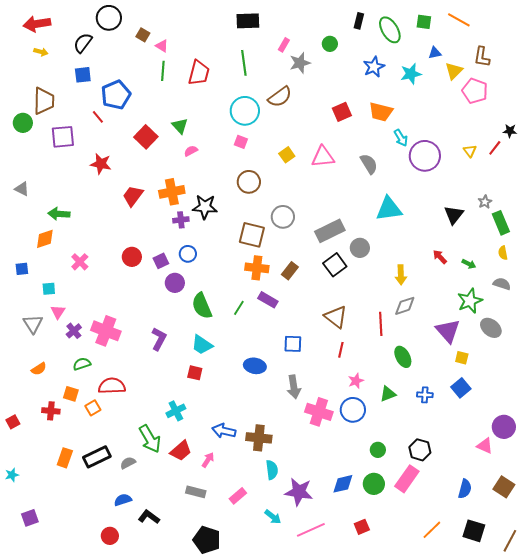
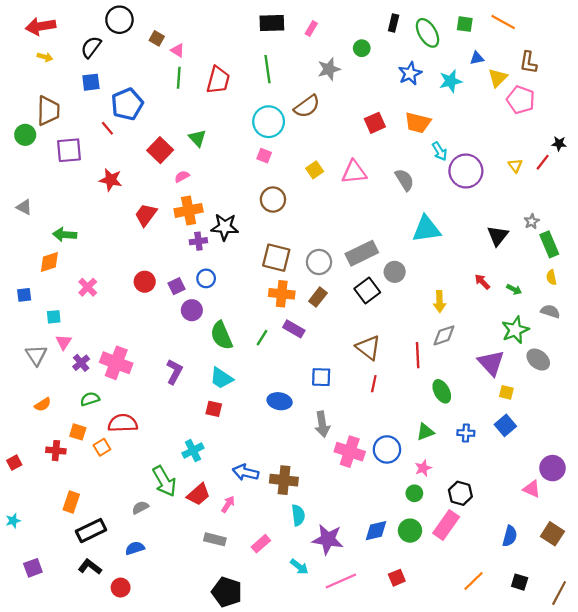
pink rectangle: (284, 45) -> (311, 28), moved
pink semicircle: (191, 151) -> (182, 176), moved
gray circle: (283, 217) -> (319, 262), moved
pink star: (356, 381) -> (423, 468), moved
black rectangle: (97, 457) -> (91, 531), moved
black L-shape: (149, 517) -> (90, 567), moved
black square: (474, 531) -> (520, 582), size x0.7

